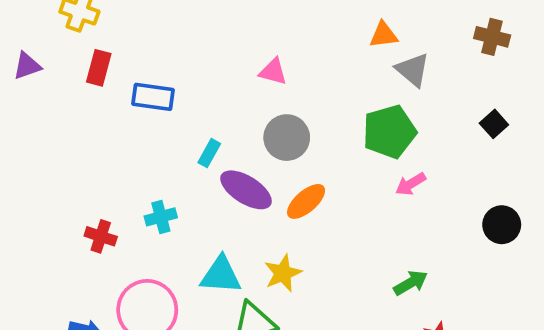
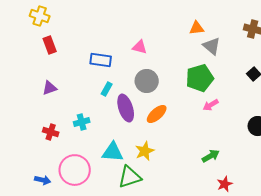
purple triangle: (27, 66) -> (50, 88), moved
red rectangle: (99, 68) -> (50, 45), turned -36
blue rectangle: (153, 97) -> (101, 60), moved
purple ellipse: (246, 190) -> (126, 108), turned 40

